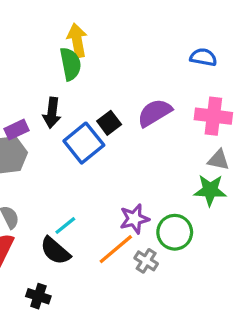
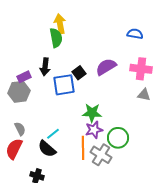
blue square: (84, 143) -> (64, 85), turned 30
green star: (210, 190) -> (92, 113), moved
orange line: (116, 249) -> (83, 148), turned -50
gray cross: (146, 261) -> (101, 155), size x1.5

